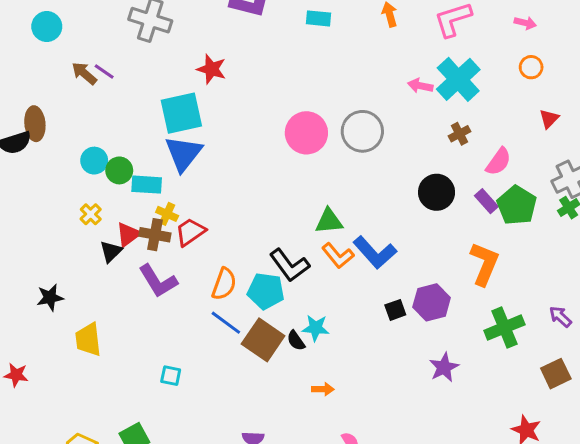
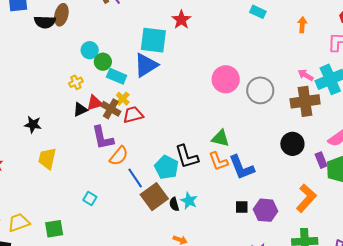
brown cross: (460, 134) -> (305, 101), moved, size x2.0
orange semicircle: (224, 284) -> (119, 156), moved

